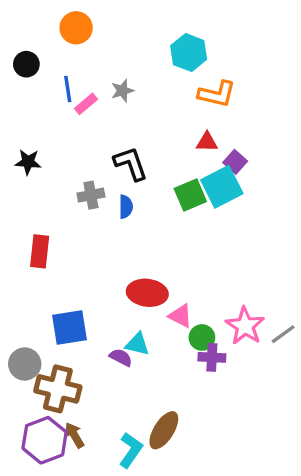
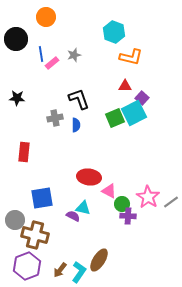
black circle: (26, 64) -> (16, 39), size x1.5
brown arrow: (74, 435) -> (60, 270), moved, turned -112

